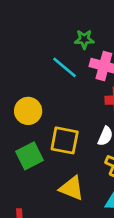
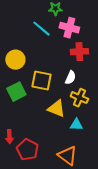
yellow triangle: (72, 188) -> (56, 109), moved

